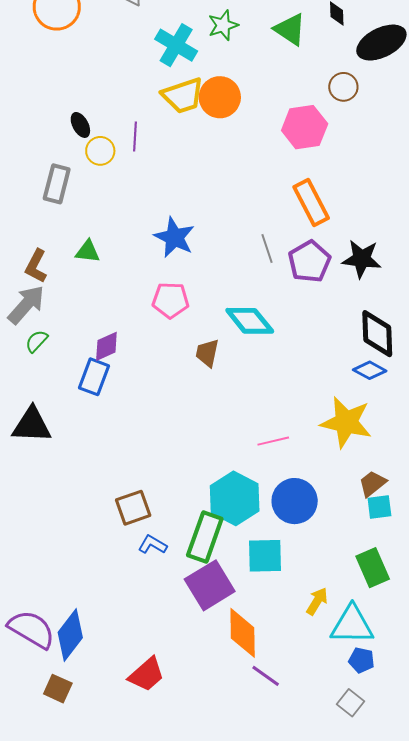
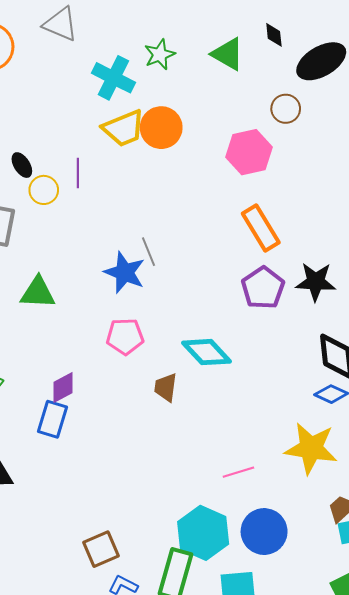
gray line: (267, 249) -> (149, 252), moved
green triangle: (88, 251) -> (38, 293), size x1.4

